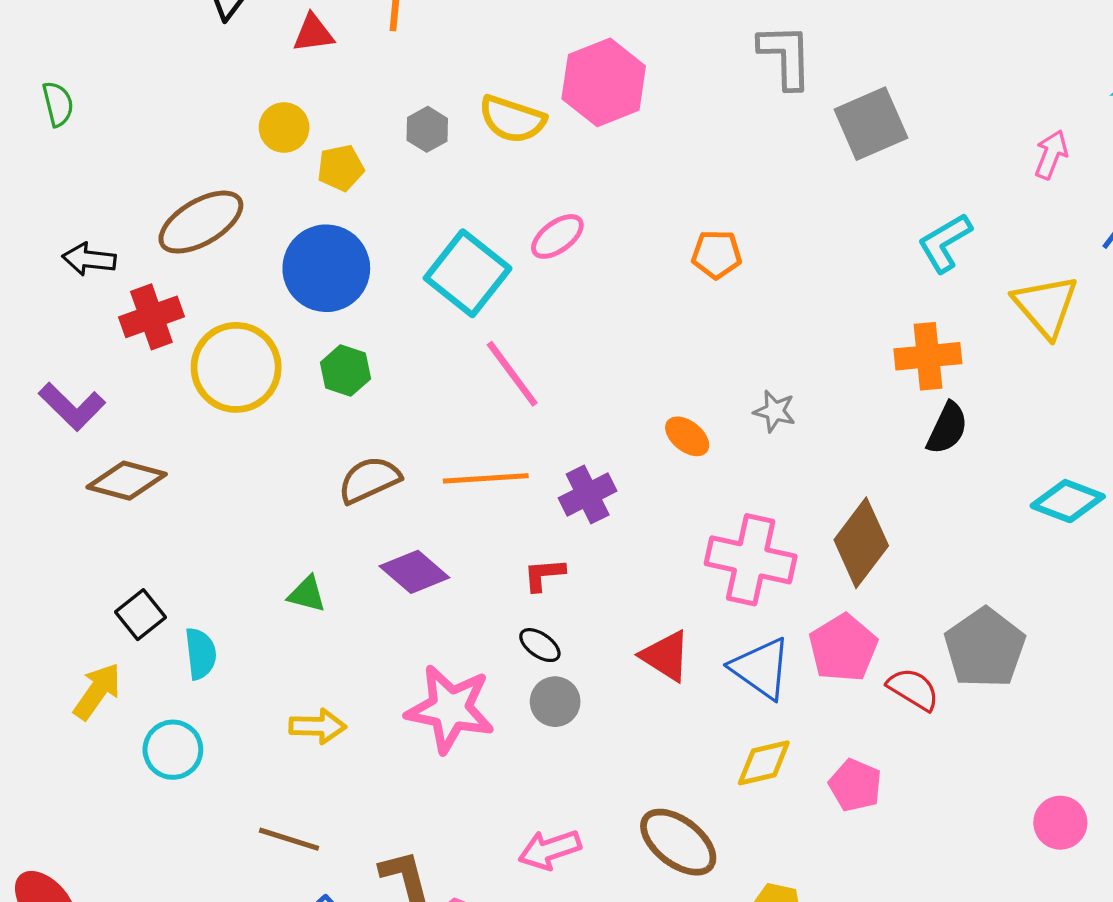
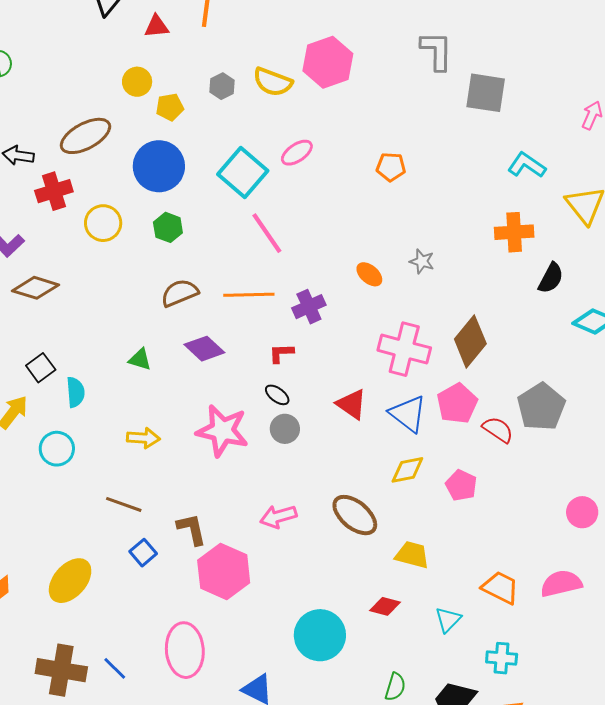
gray square: (871, 124) -> (486, 93), turned 30
cyan L-shape: (945, 243) -> (527, 165), turned 63
yellow circle: (236, 367) -> (103, 223), size x0.7
black semicircle: (947, 428) -> (551, 278), moved

